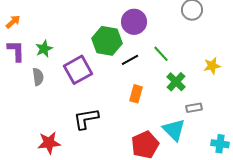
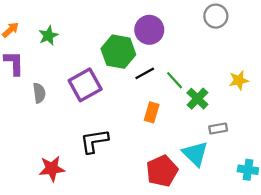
green star: (44, 49) -> (48, 36), moved
green line: (161, 54) -> (175, 80), moved

